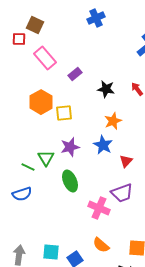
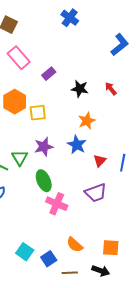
blue cross: (96, 18) -> (70, 18), turned -30
pink cross: (99, 208) -> (57, 204), moved
cyan square: (51, 252) -> (25, 252), turned 30

